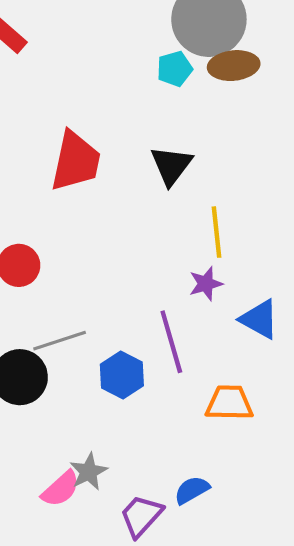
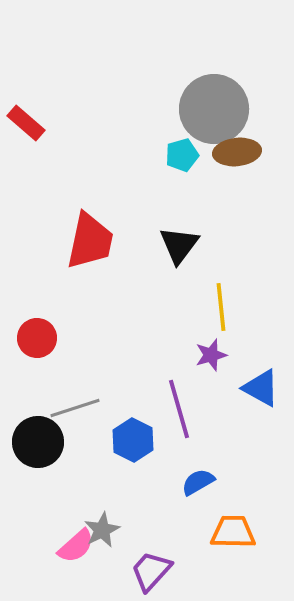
orange trapezoid: (229, 403) -> (233, 532), moved
blue semicircle: (192, 490) -> (198, 482), moved

